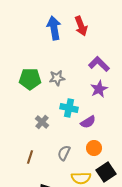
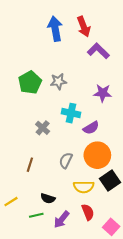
purple L-shape: (99, 64) -> (98, 51), moved
green pentagon: (30, 79) -> (30, 82), turned -30
purple star: (99, 89) -> (103, 93), turned 30
orange circle: (94, 148) -> (97, 155), size x1.6

